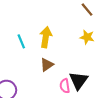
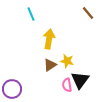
yellow star: (87, 37) -> (67, 61), moved
cyan line: (21, 41) -> (31, 14), moved

